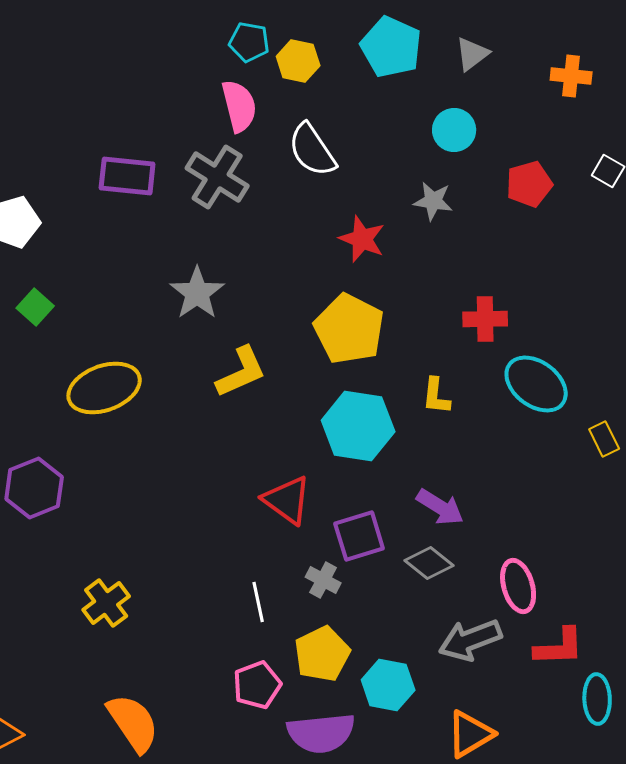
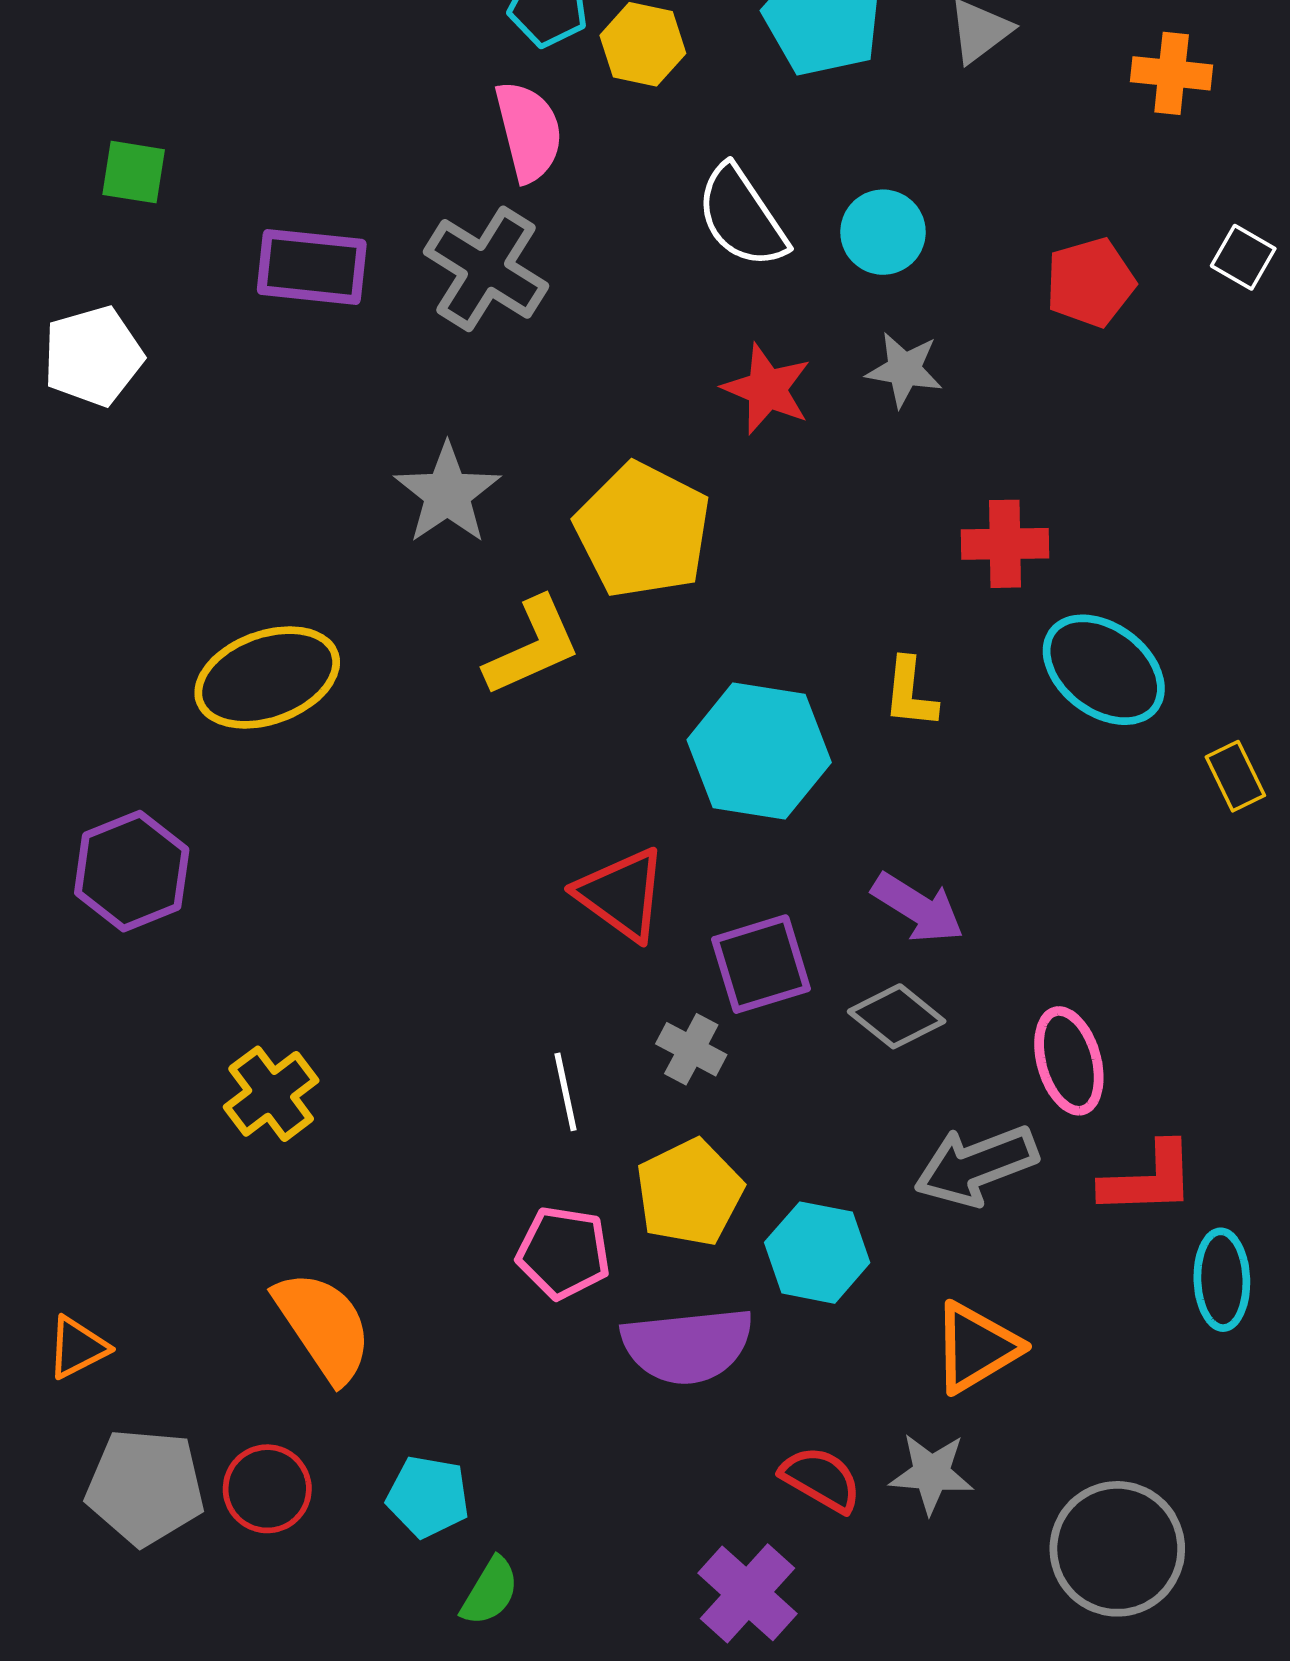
cyan circle: (454, 130) -> (883, 232), moved
white semicircle: (312, 150) -> (742, 217), moved
gray star: (433, 201) -> (904, 370), moved
green square: (35, 307) -> (134, 172), moved, turned -33
yellow pentagon: (349, 329) -> (643, 530), moved
pink pentagon: (257, 685) -> (563, 1253), turned 30

